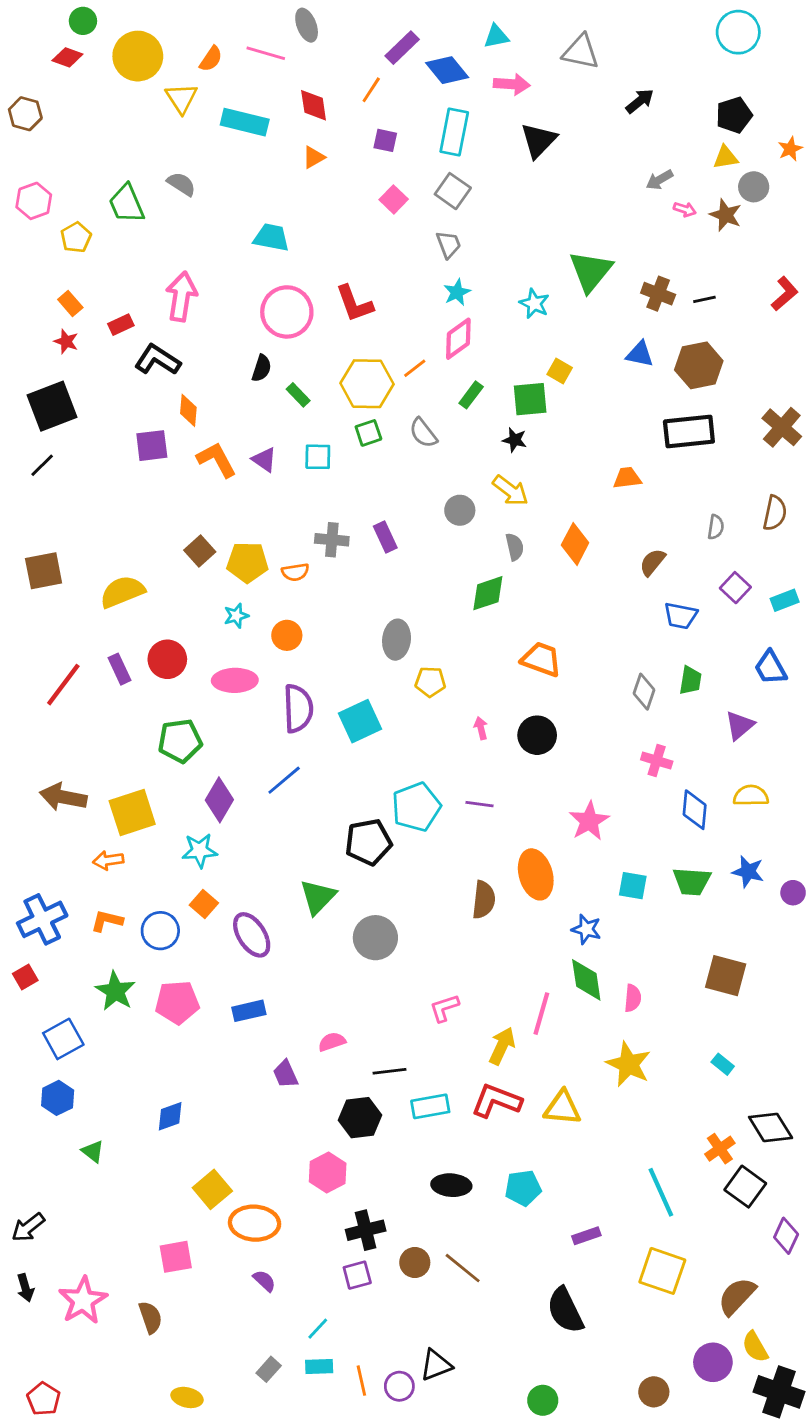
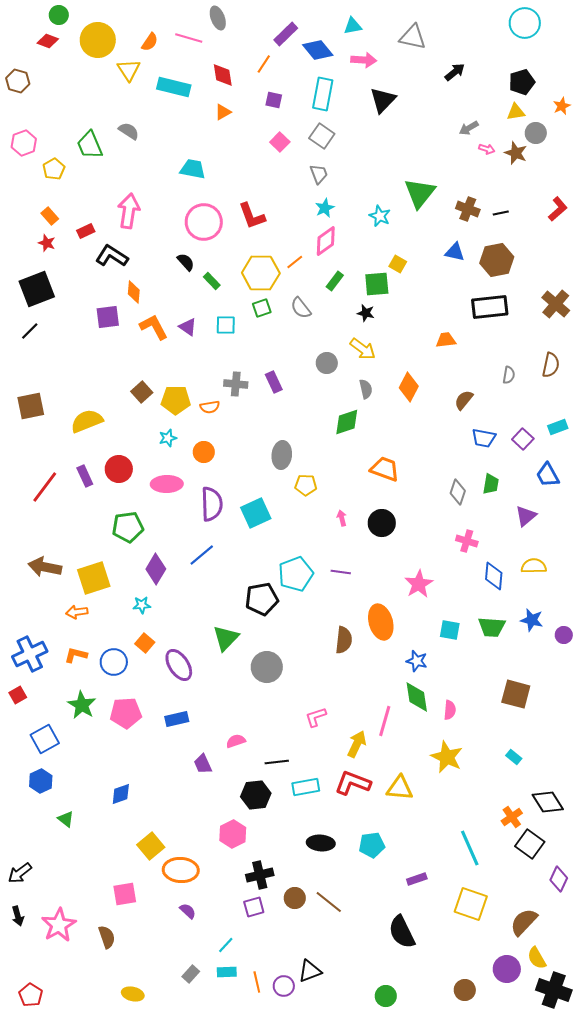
black semicircle: (262, 368) -> (186, 262), turned -60
purple square: (735, 588) -> (523, 439), moved
cyan star: (200, 851) -> (142, 605), size x0.7

